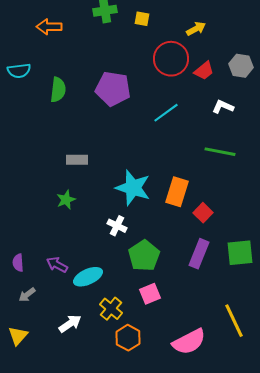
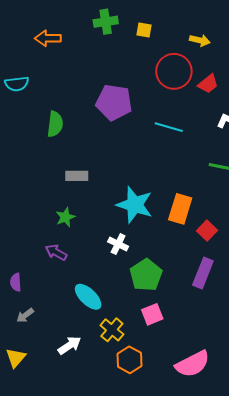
yellow arrow: (196, 29) -> (200, 40), turned 42
green semicircle: (58, 90) -> (55, 124), moved
cyan line: (166, 113) -> (169, 127), turned 52
purple arrow: (57, 265) -> (56, 252), moved
cyan ellipse: (88, 277) -> (88, 297), turned 68

